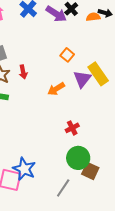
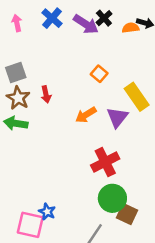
purple triangle: (82, 79) -> (117, 117), moved
red cross: (72, 128) -> (105, 162), size x1.6
blue star: (24, 169) -> (47, 212), size x0.6

